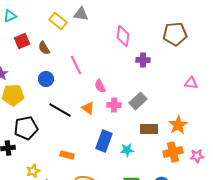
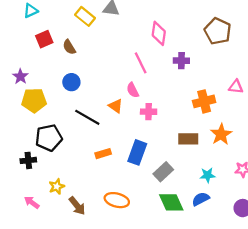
brown pentagon: (175, 34) -> (218, 31), turned 30
pink line: (76, 65) -> (141, 63), moved
gray rectangle: (138, 101) -> (163, 172), moved
orange triangle: (88, 108) -> (116, 106), moved
cyan star: (127, 150) -> (208, 175), moved
orange cross: (173, 152) -> (204, 101), moved
orange rectangle: (67, 155) -> (103, 154), moved, turned -32

